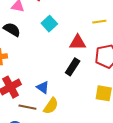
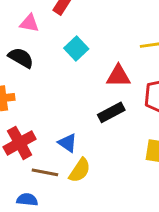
black rectangle: (73, 67) -> (111, 112), turned 30

